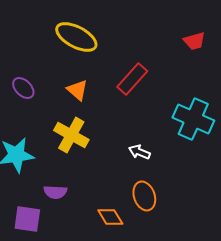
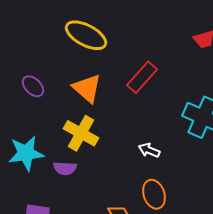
orange triangle: (77, 90) -> (87, 88), size x1.4
purple semicircle: (55, 192) -> (65, 168), moved

